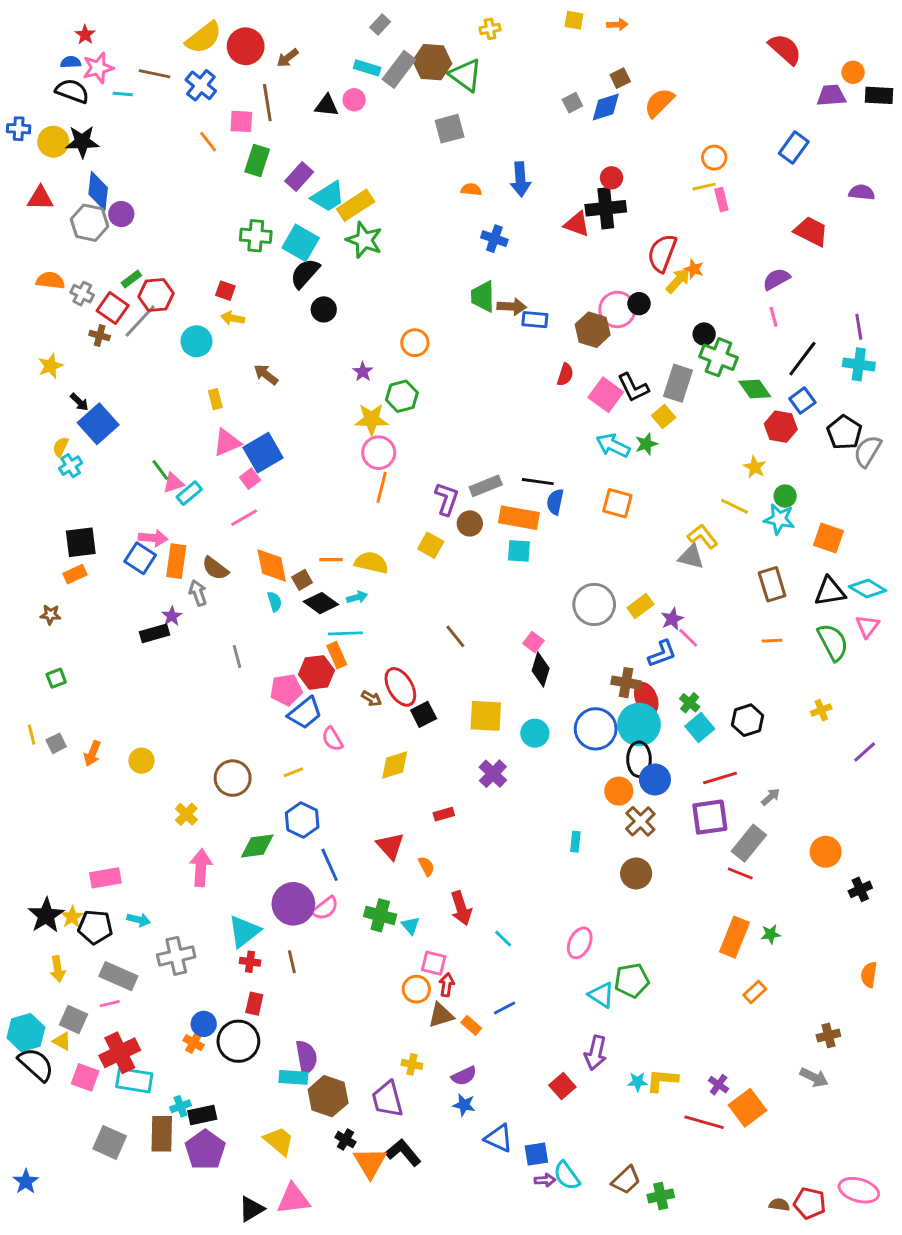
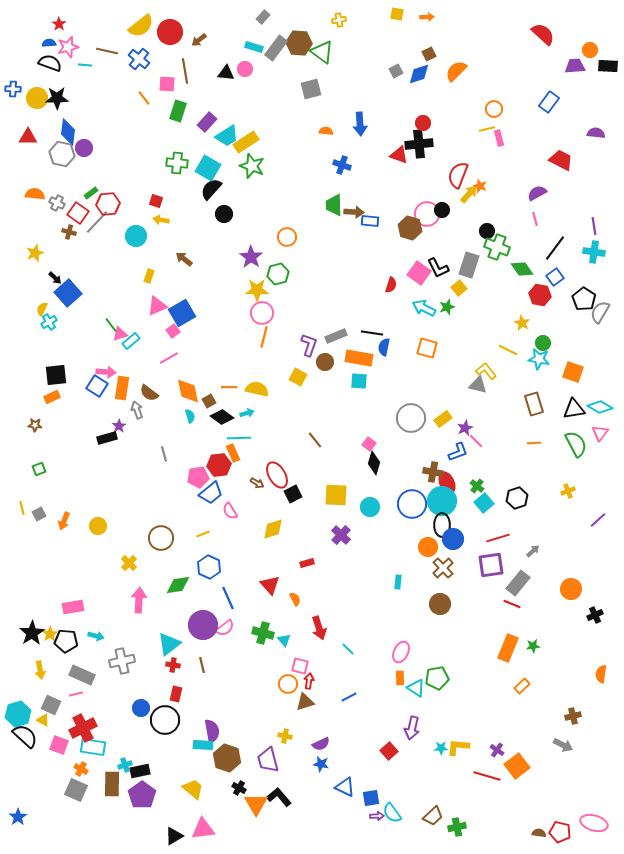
purple star: (363, 372) -> (251, 257), size x1.6
red semicircle: (565, 375) -> (391, 285), moved
yellow rectangle: (215, 399) -> (149, 276), turned 32
orange rectangle: (471, 1025) -> (400, 678), moved, turned 48
orange cross: (194, 1043) -> (81, 769), moved

